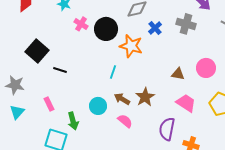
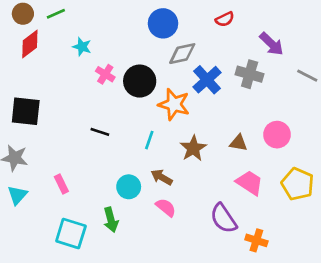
blue cross: (155, 28) -> (207, 80), size x1.5
black square: (37, 51) -> (26, 111), moved, turned -35
black line: (60, 70) -> (100, 132), moved
brown star: (145, 97) -> (193, 148), moved
green arrow: (73, 121) -> (111, 220), moved
purple semicircle: (167, 129) -> (223, 218), turned -45

